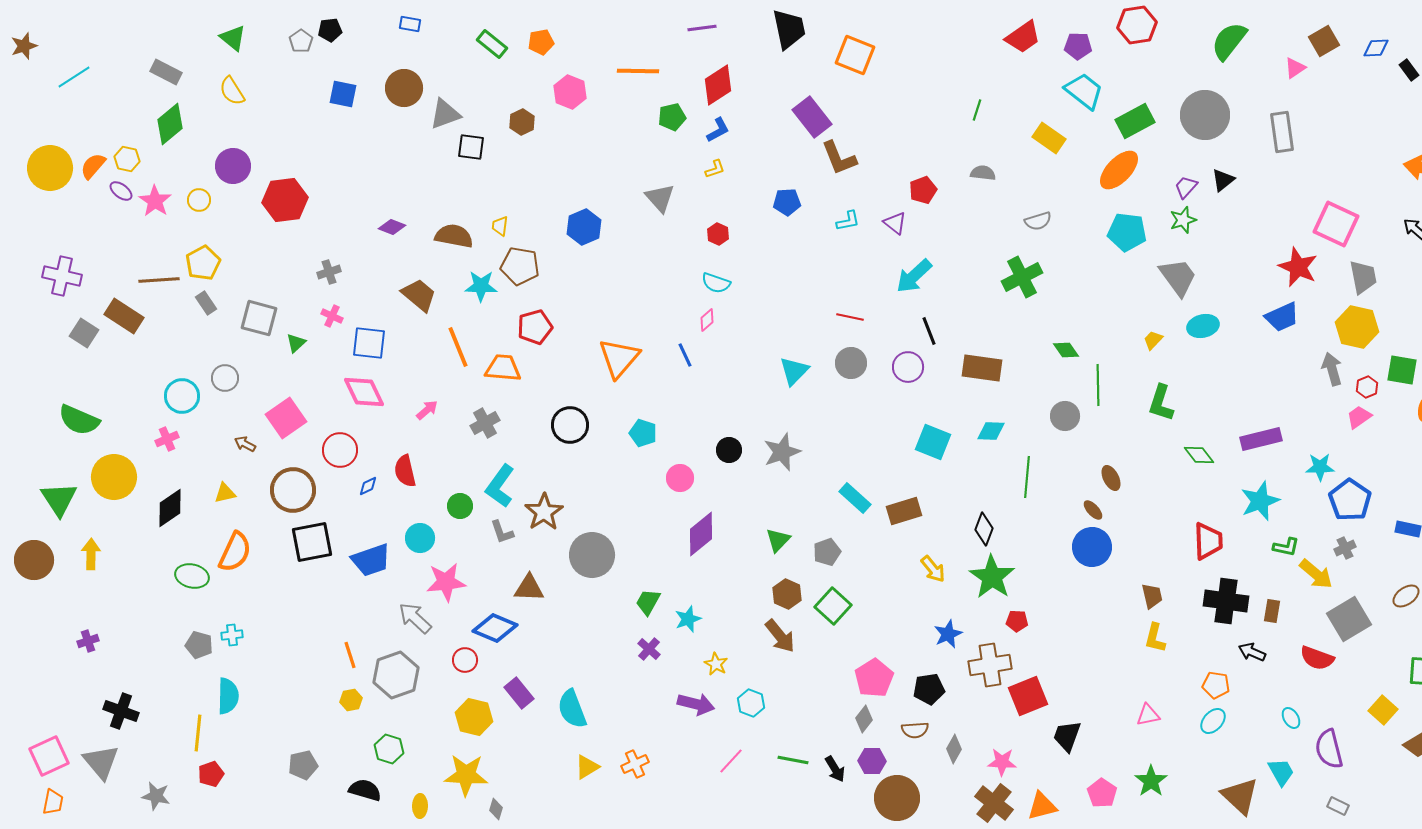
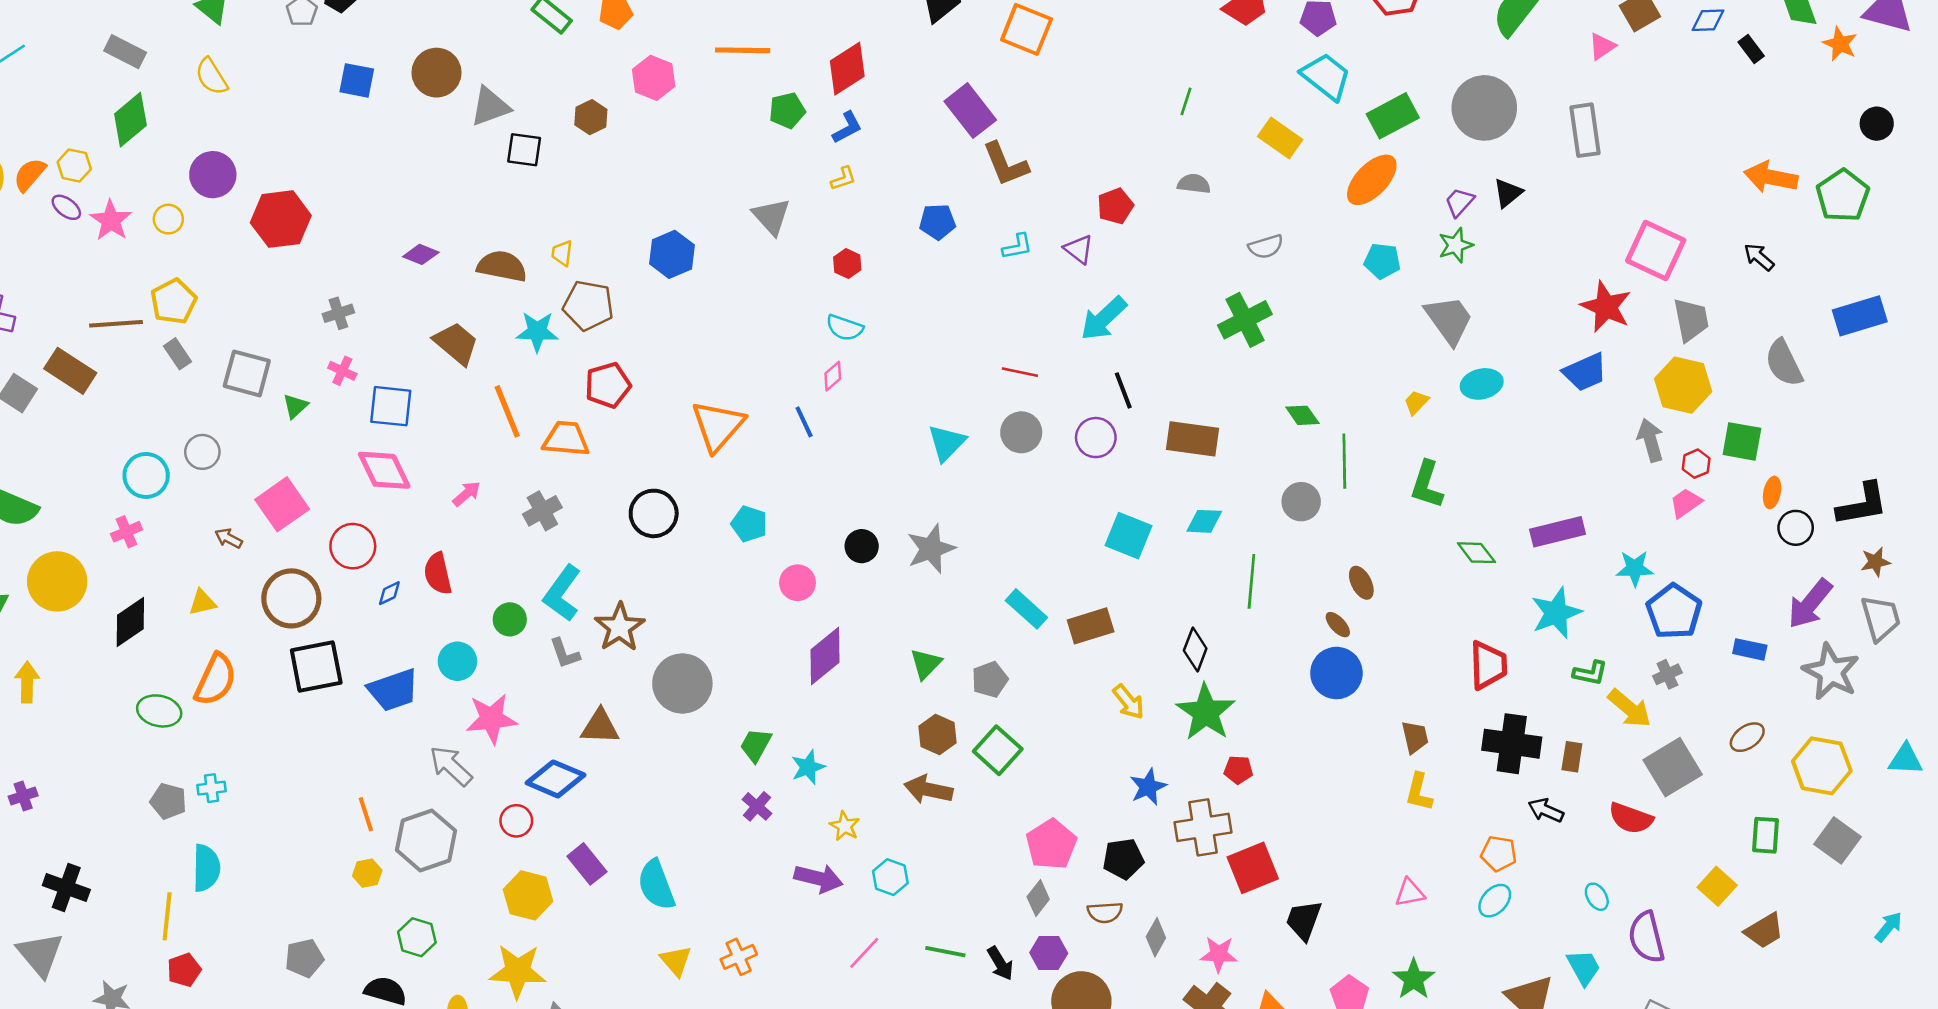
cyan pentagon: (1127, 232) -> (1382, 261), size x0.7
brown arrow: (780, 636) -> (928, 789), turned 141
yellow triangle: (587, 767) -> (676, 961), turned -40

